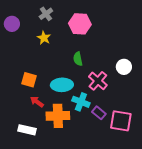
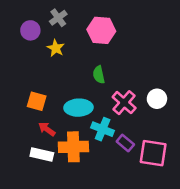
purple circle: (12, 24) -> (30, 30), moved
white circle: (124, 67) -> (157, 99), moved
white rectangle: (27, 130) -> (42, 154), moved

